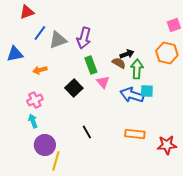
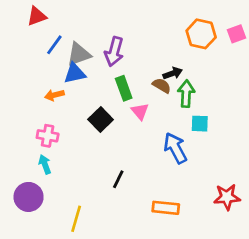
orange hexagon: (167, 53) -> (201, 34), moved
blue triangle: (15, 54) -> (75, 73), moved
blue arrow: (132, 95) -> (175, 148), moved, turned 45
pink cross: (35, 100) -> (48, 136), turned 35
black line: (87, 132) -> (118, 179), turned 56
orange rectangle: (135, 134) -> (166, 208), moved
purple circle: (45, 145) -> (29, 197), moved

